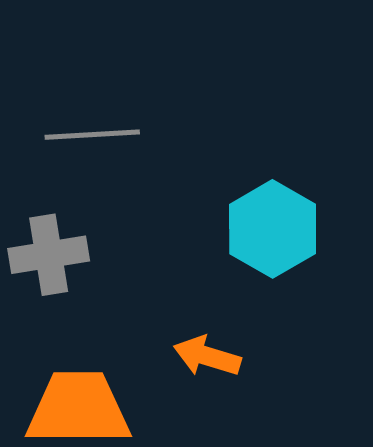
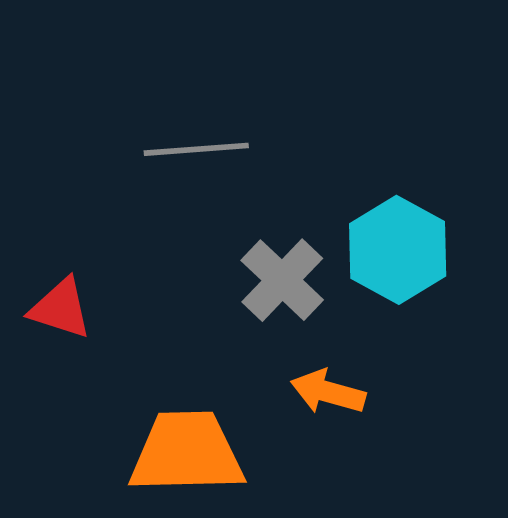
gray cross: (49, 255) -> (282, 280), moved, turned -36

